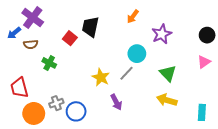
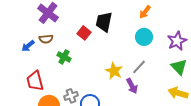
blue arrow: (14, 33) -> (28, 46), moved
purple star: (162, 34) -> (177, 41), moved
cyan circle: (137, 54) -> (144, 37), moved
purple arrow: (116, 102) -> (132, 86), moved

